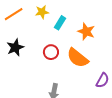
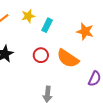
orange star: (86, 32) -> (85, 32), moved

